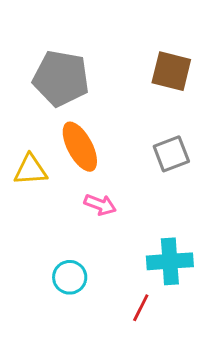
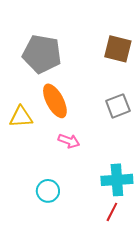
red line: (141, 308) -> (112, 212), moved

